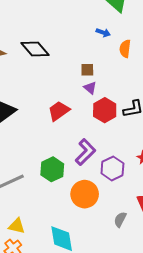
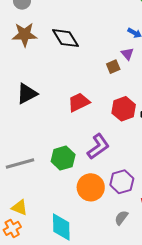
brown square: (87, 70) -> (113, 67), turned -32
purple triangle: (90, 88) -> (127, 54), moved
purple hexagon: (112, 168) -> (122, 182), moved

